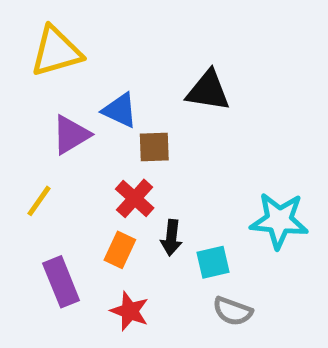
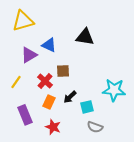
brown square: (154, 147) -> (63, 71), moved
red cross: (135, 198) -> (45, 81), moved
black arrow: (171, 238) -> (70, 97), turned 40

